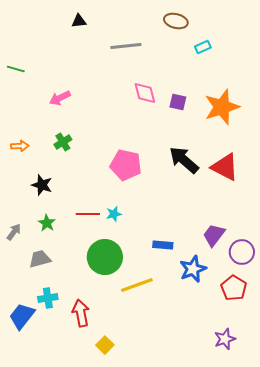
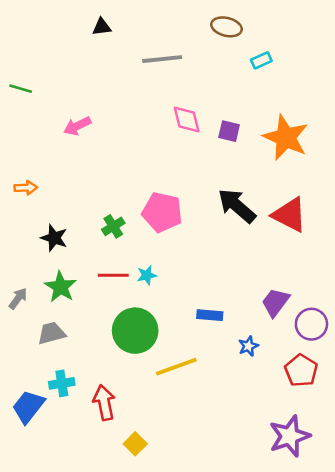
orange star: (222, 107) -> (286, 138), turned -30
green cross: (63, 142) -> (113, 226), moved
green star: (47, 223) -> (60, 287), size x1.4
blue star: (193, 269) -> (248, 346), size x0.6
purple star: (225, 339) -> (290, 436), size x1.5

